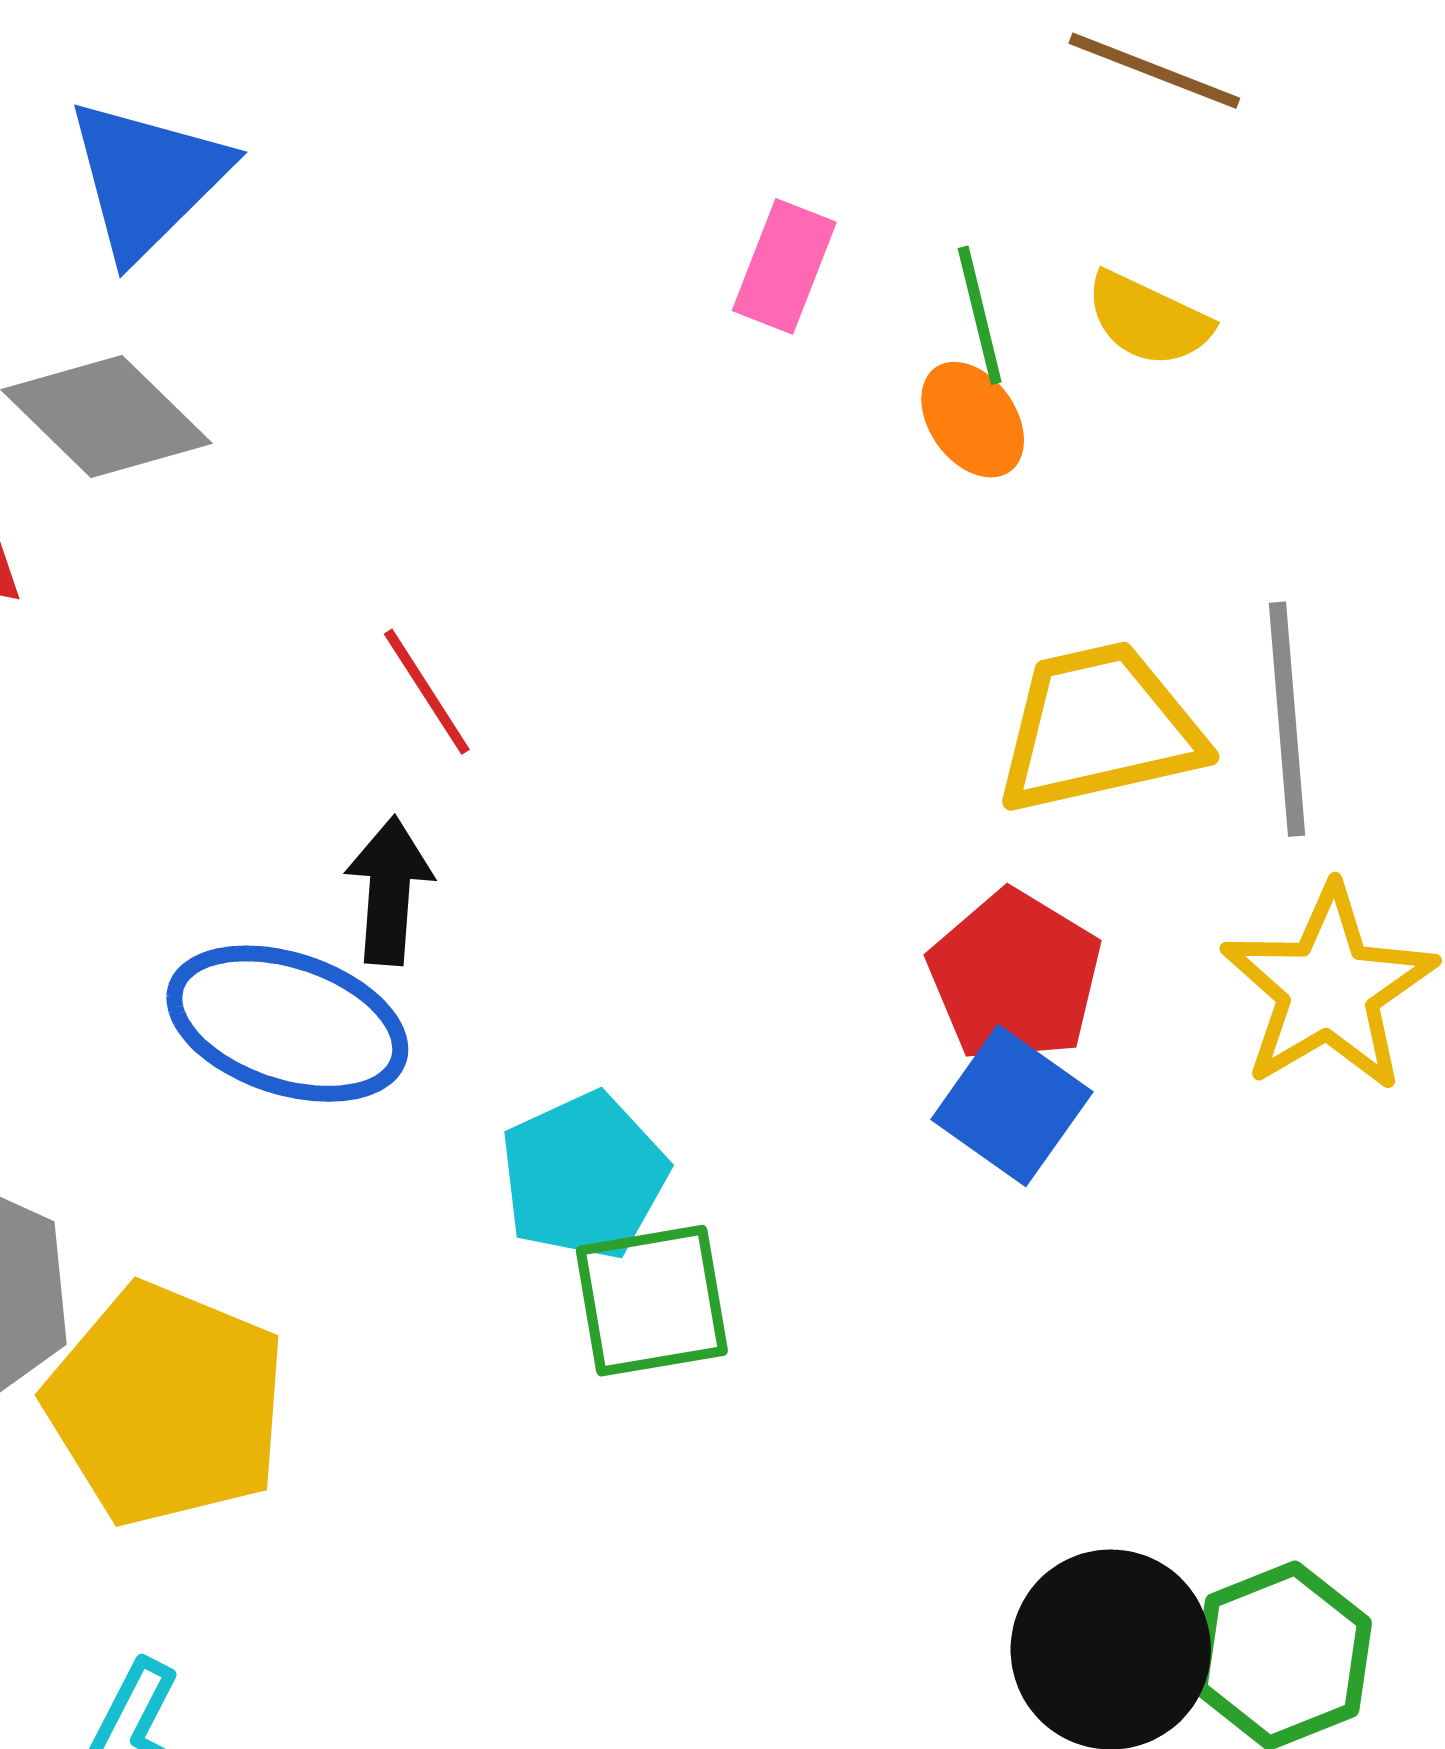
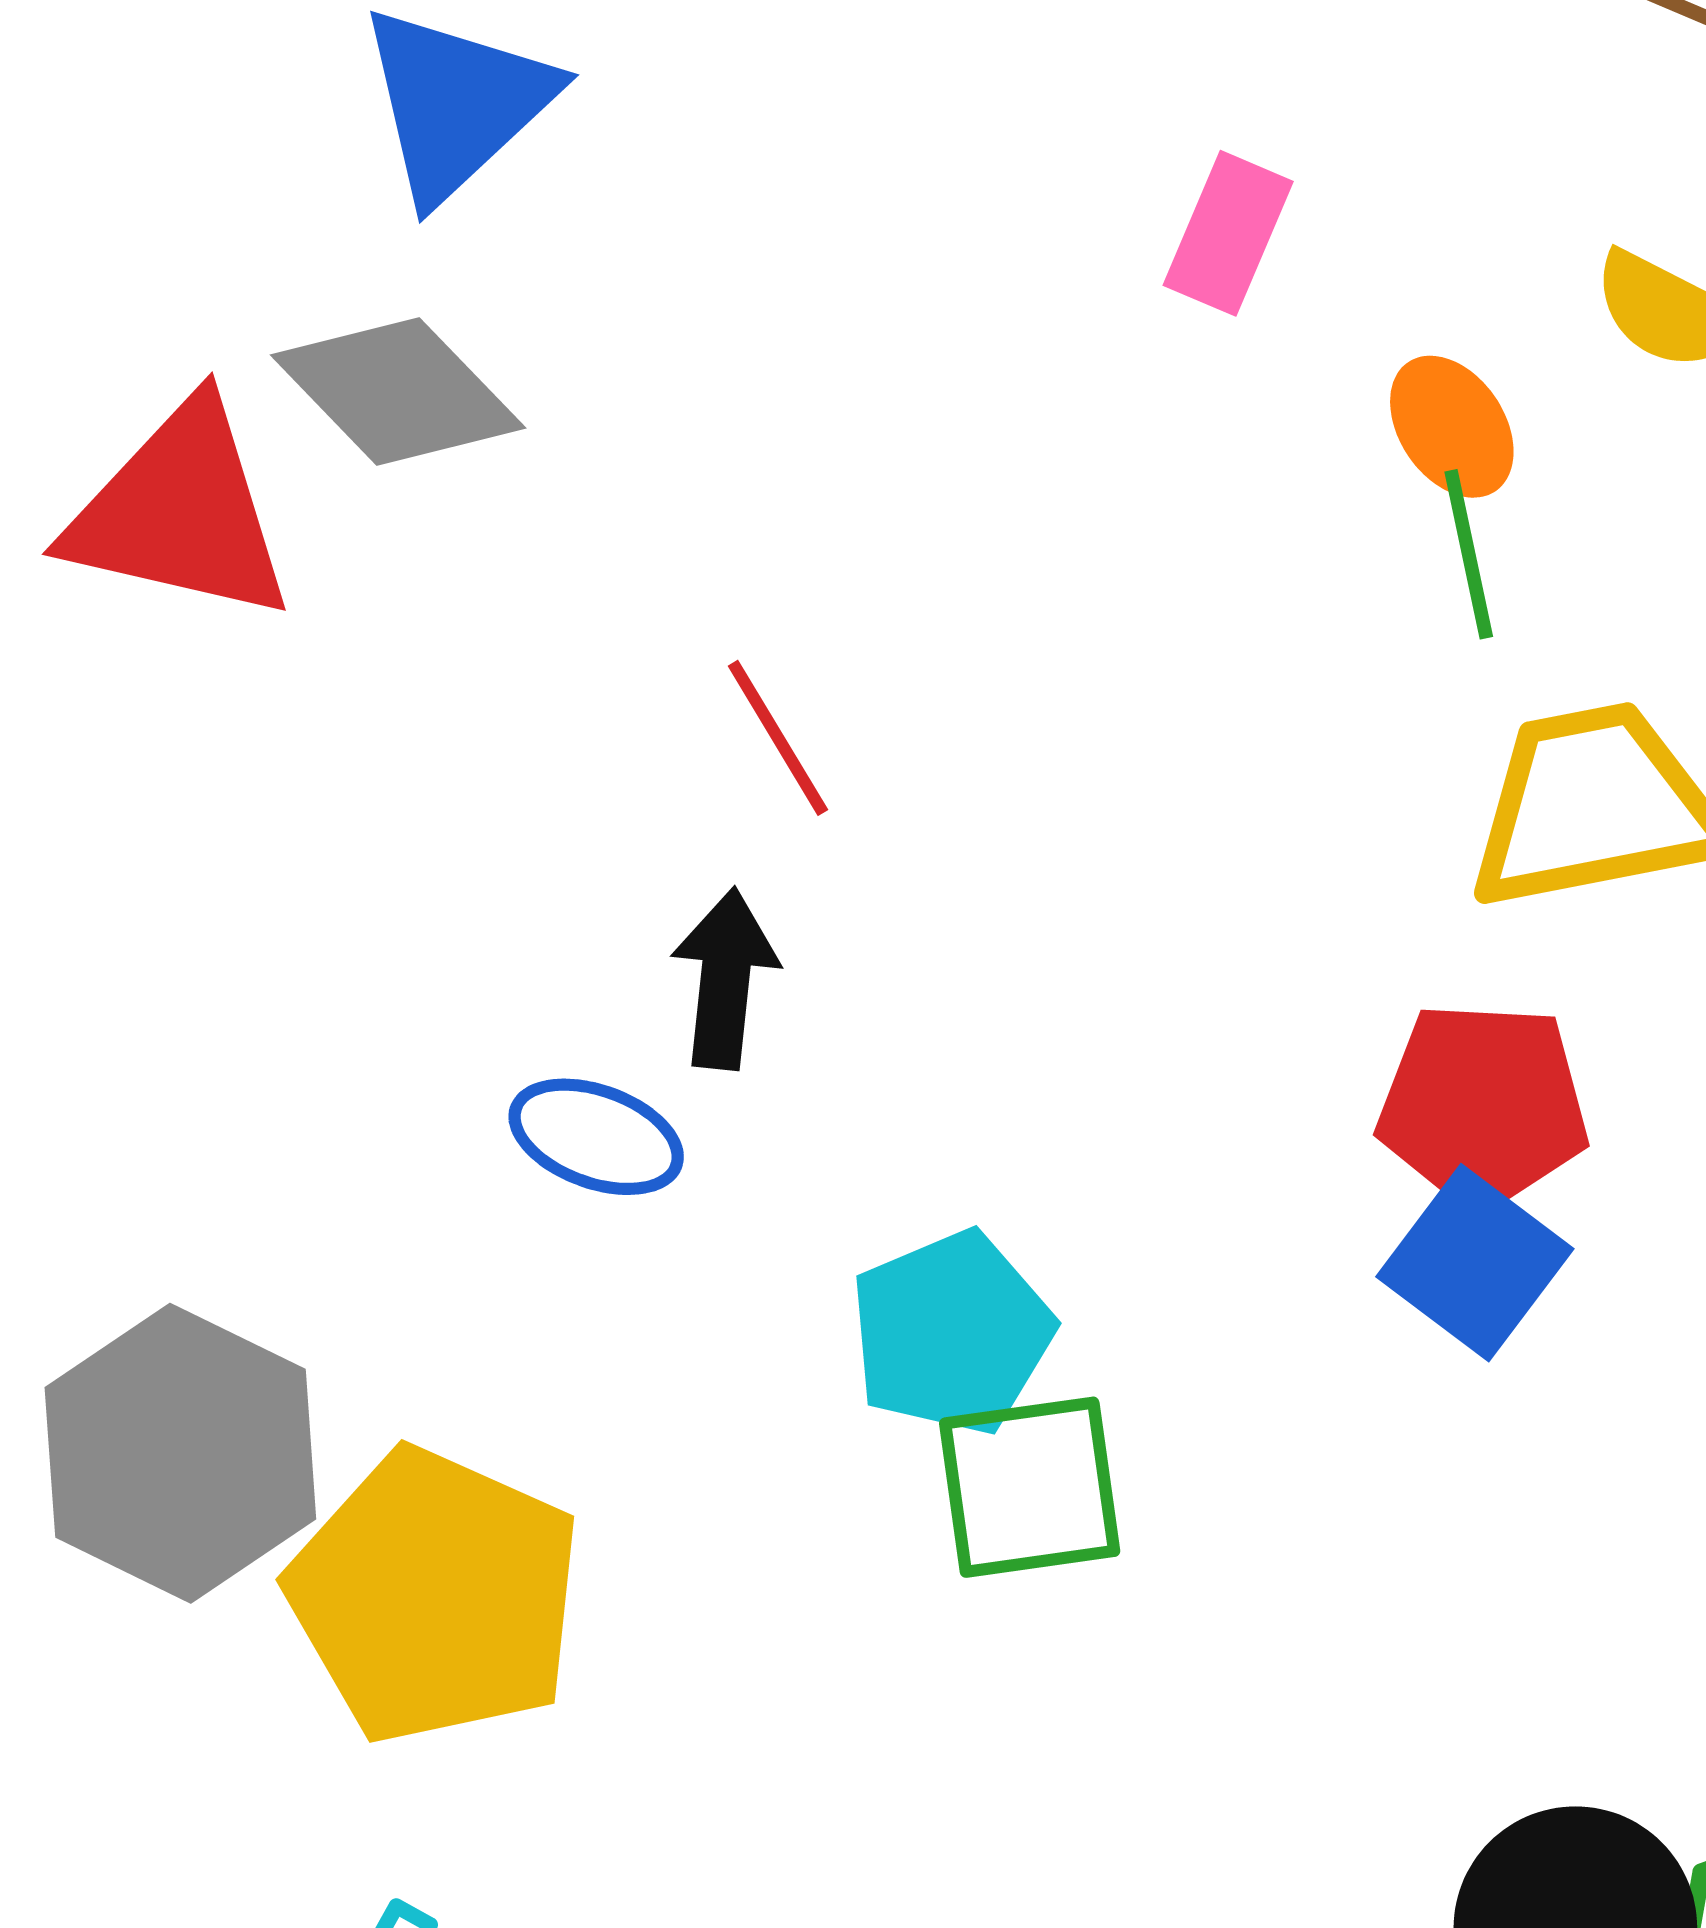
green line: (980, 315) -> (1469, 554), moved
red pentagon: (1015, 976) -> (1483, 1105), turned -30
blue ellipse: (287, 1024) -> (596, 1137), size x0.6

